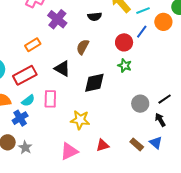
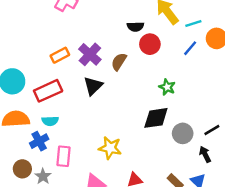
purple cross: (57, 19) -> (90, 54), moved
red circle: (124, 42) -> (150, 44), moved
black triangle: (62, 69) -> (93, 86), turned 42
black diamond: (94, 83) -> (156, 118), moved
pink rectangle: (50, 99) -> (64, 156), moved
cyan semicircle: (28, 101) -> (50, 121), turned 32

